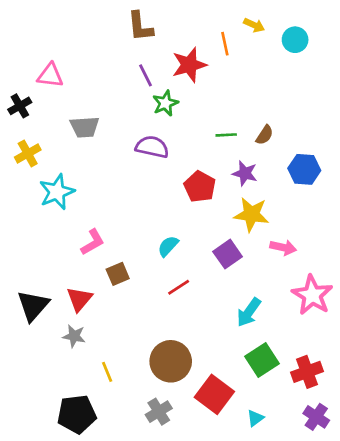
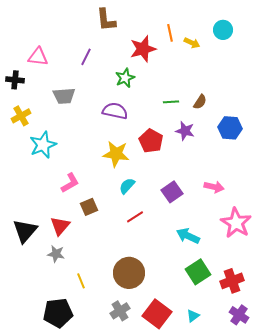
yellow arrow: (254, 25) -> (192, 43), moved
purple line: (146, 75) -> (86, 57), moved, turned 54
black cross: (20, 106) -> (15, 80), turned 36
yellow star: (251, 214) -> (116, 154), moved
cyan arrow: (249, 312) -> (188, 236), turned 80
red square: (214, 394) -> (157, 314), moved

